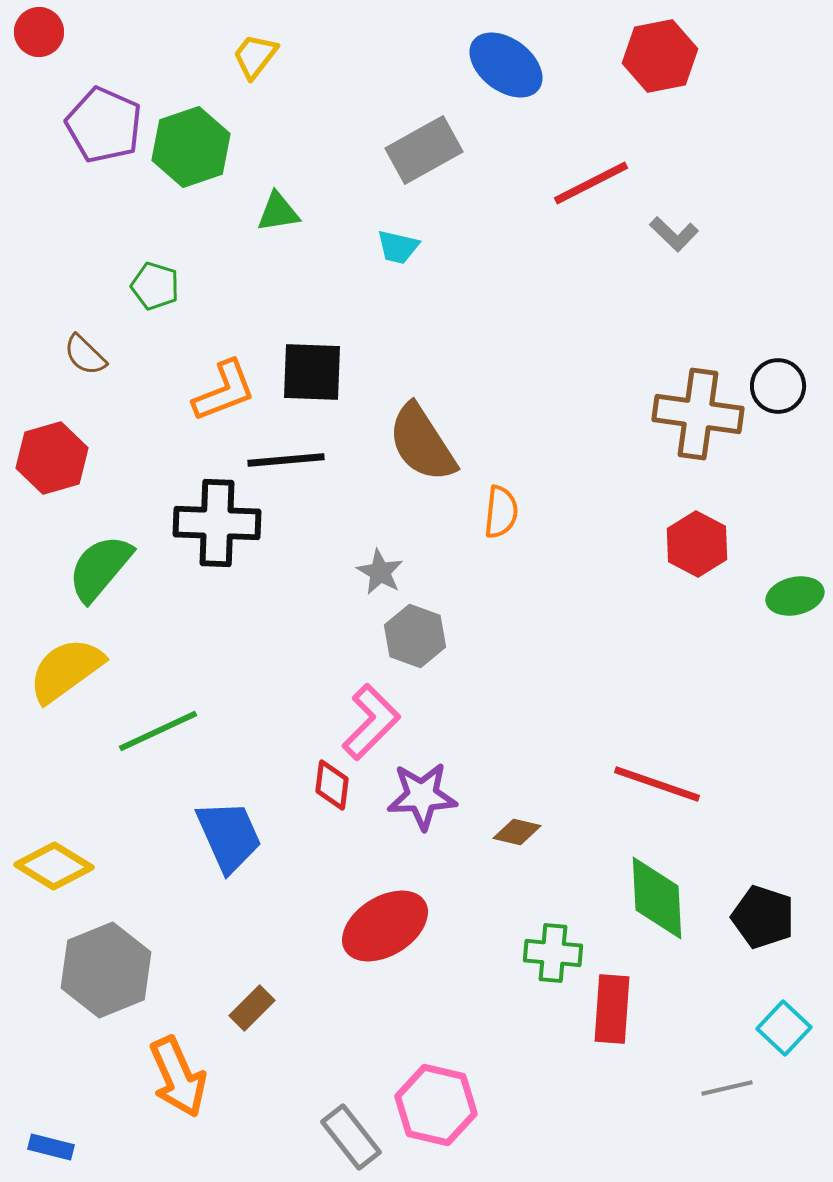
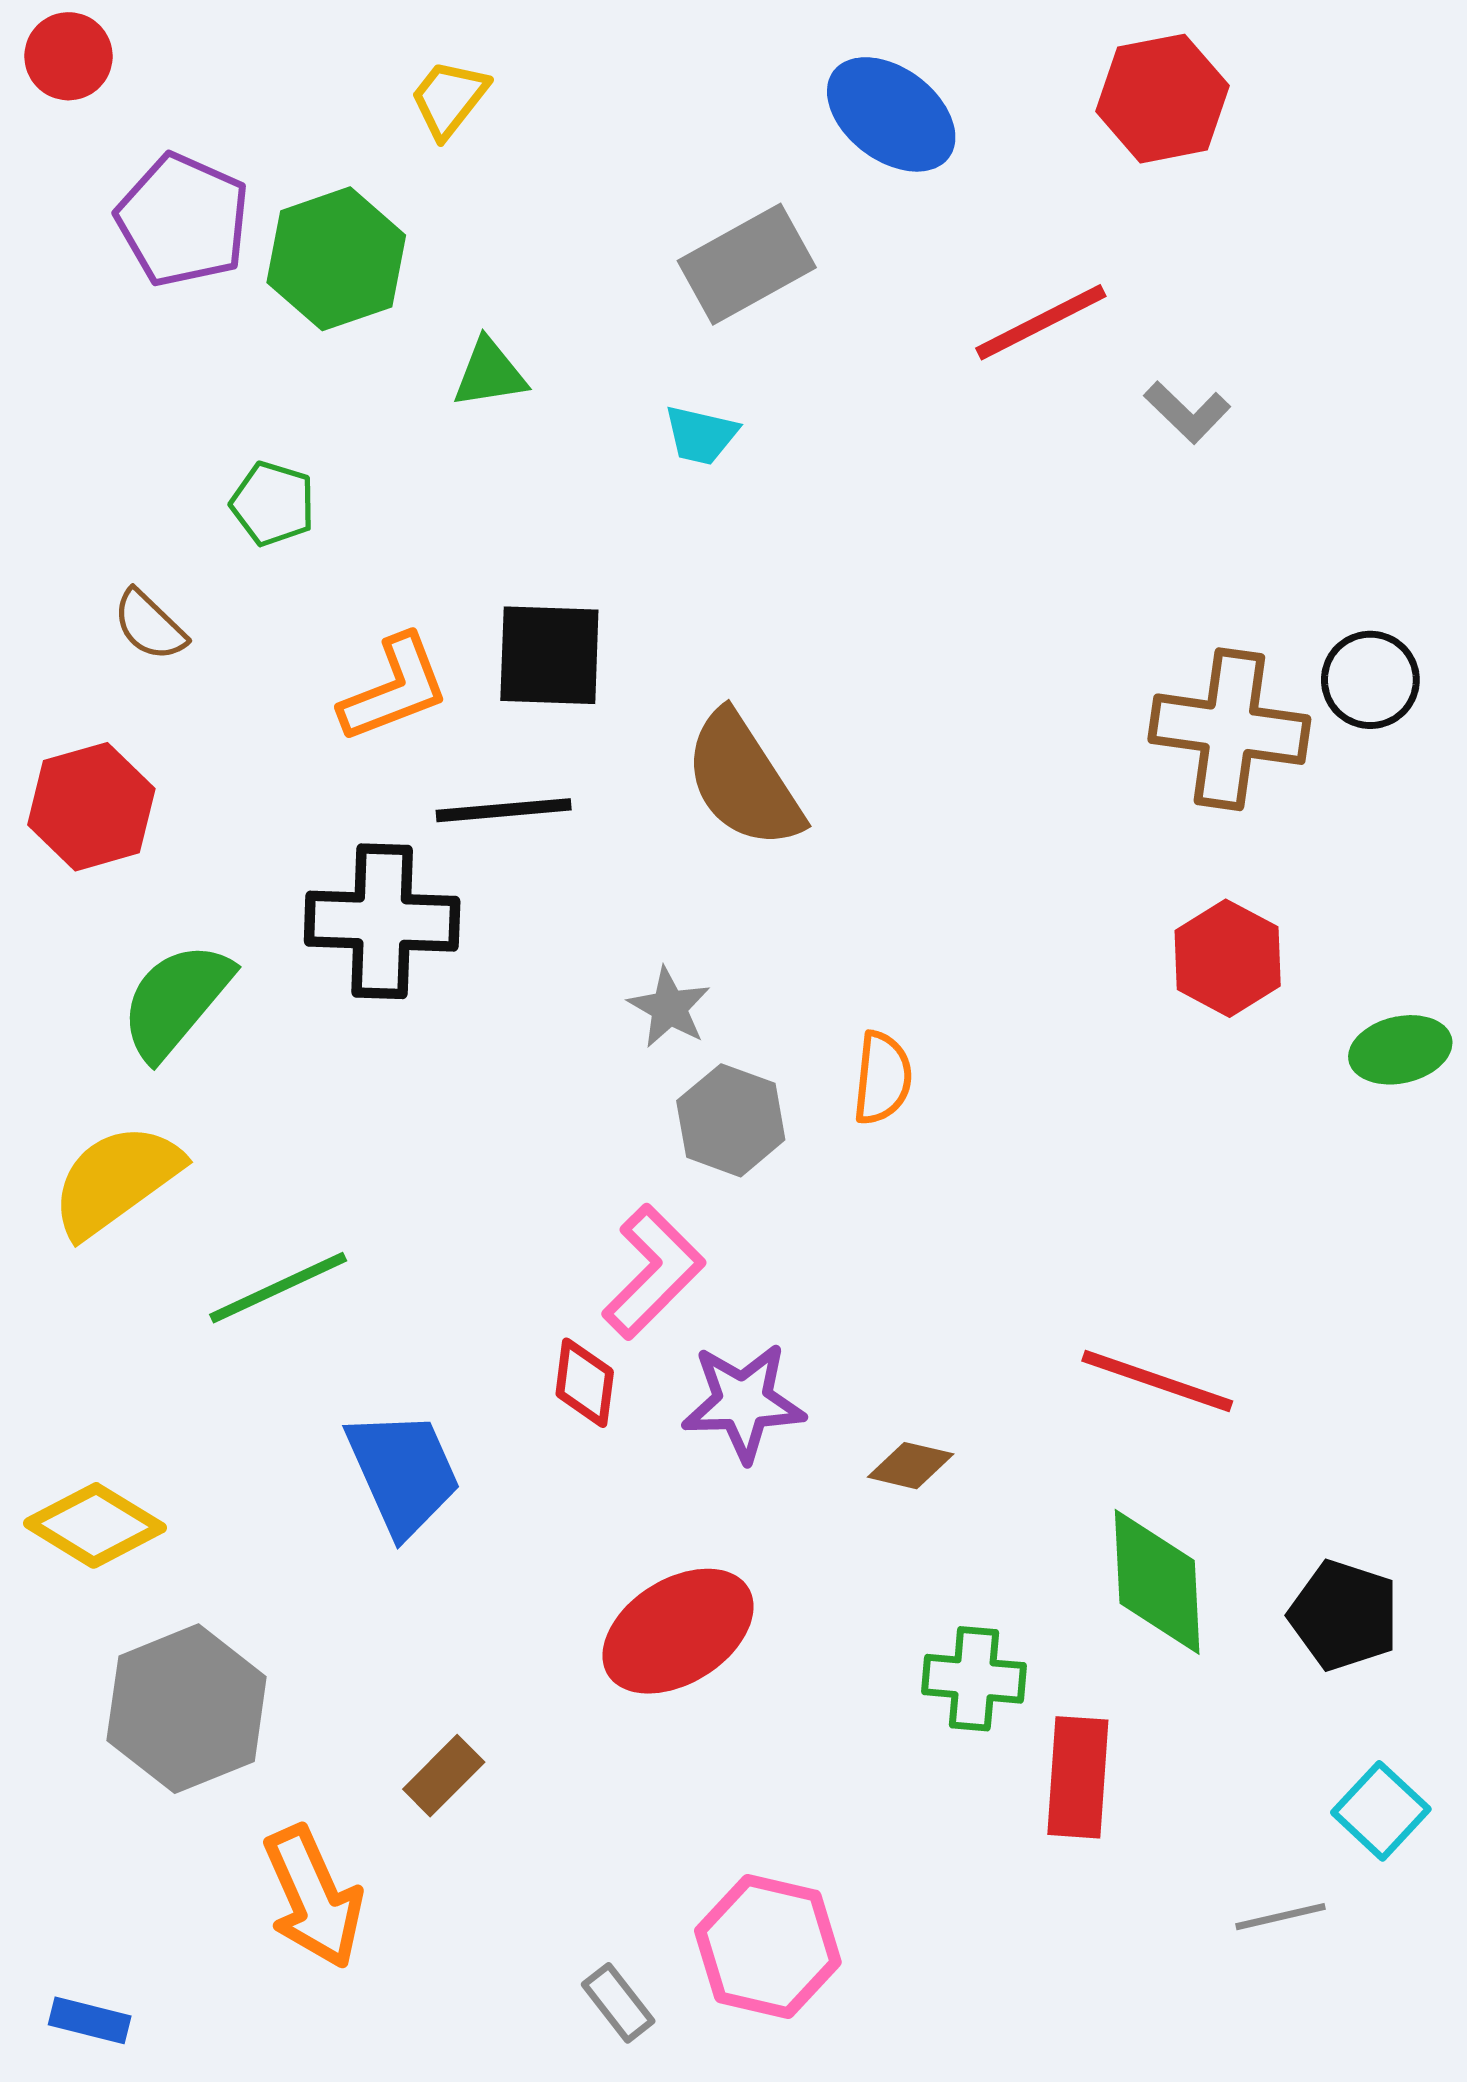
orange semicircle: (501, 512) -> (882, 1078), moved
gray rectangle: (351, 1137) -> (618, 2003), size x0.7

